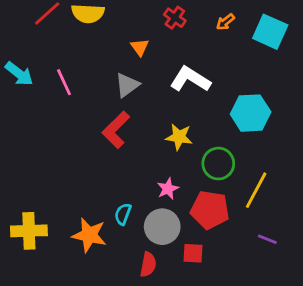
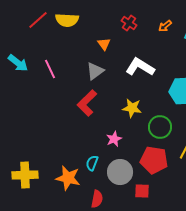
pink star: (168, 189) -> (114, 139), moved
red semicircle: (148, 265) -> (97, 199), moved

